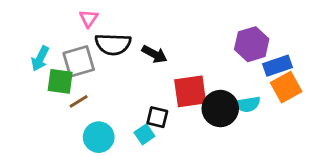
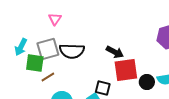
black semicircle: (113, 44) -> (72, 51), moved
black arrow: (154, 54) -> (115, 52), moved
black circle: (220, 109) -> (147, 82), size x0.6

